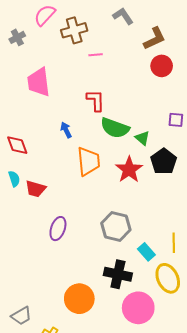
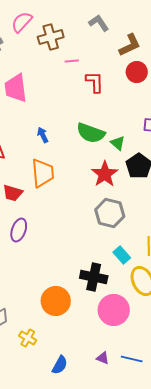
red L-shape: (96, 100) -> (95, 82), moved
orange trapezoid: (88, 161) -> (43, 173), moved
gray hexagon: (116, 226) -> (110, 213), moved
purple ellipse: (58, 229) -> (19, 230), moved

